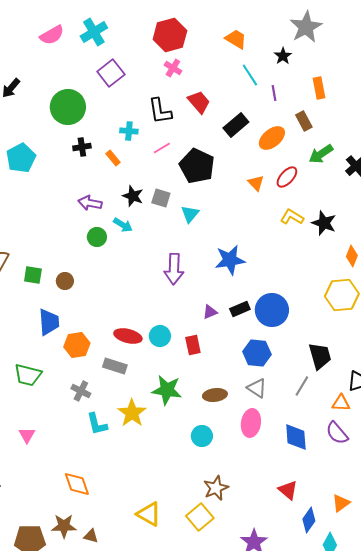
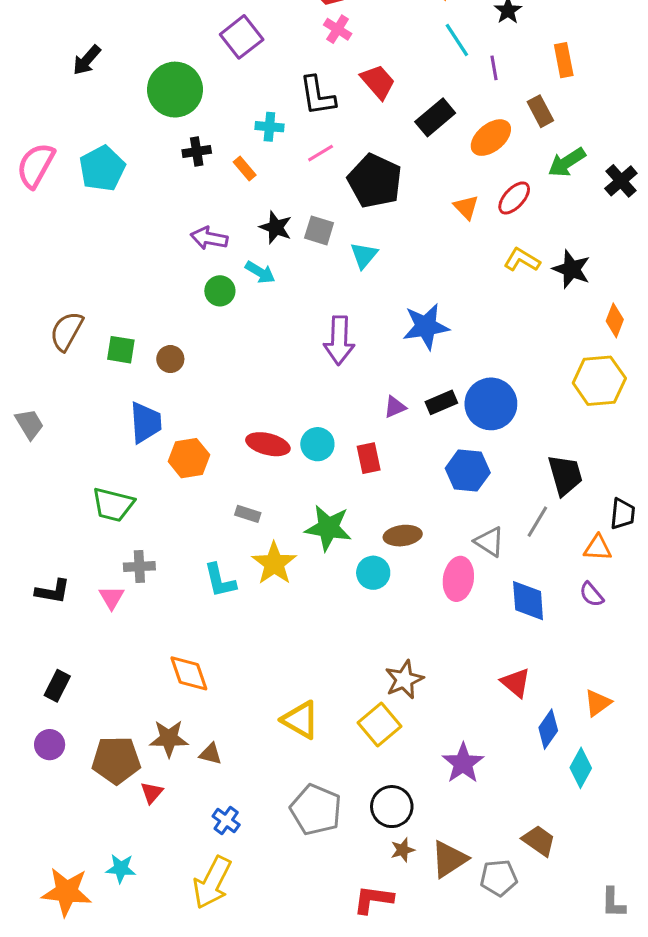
gray rectangle: (115, 366) -> (248, 514), moved, size x0.7
gray triangle: (257, 388) -> (489, 542), moved
gray cross: (81, 391) -> (139, 567), moved, turned -30
purple semicircle: (337, 433) -> (592, 594), size x0.7
cyan circle: (202, 436) -> (373, 573), moved

